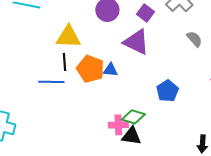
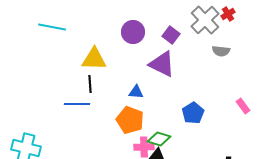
gray semicircle: (194, 39) -> (221, 51), moved, turned 138
orange pentagon: (90, 69) -> (130, 120), moved

